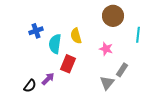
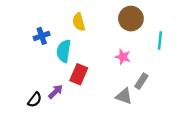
yellow semicircle: (76, 36) -> (79, 22), moved
gray triangle: (107, 83) -> (124, 96), turned -49

